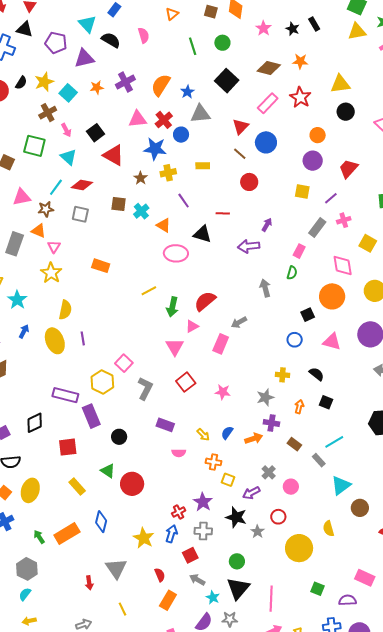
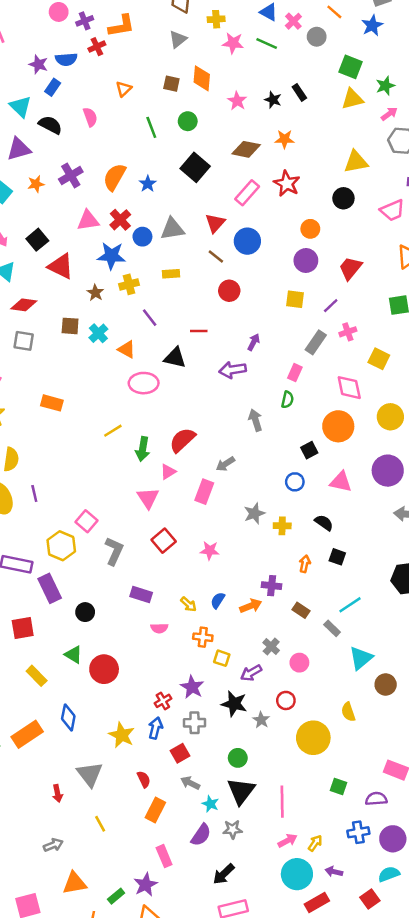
yellow triangle: (340, 84) -> (356, 162), moved
gray triangle: (200, 114) -> (172, 229), moved
gray star: (265, 397) -> (254, 513), moved

